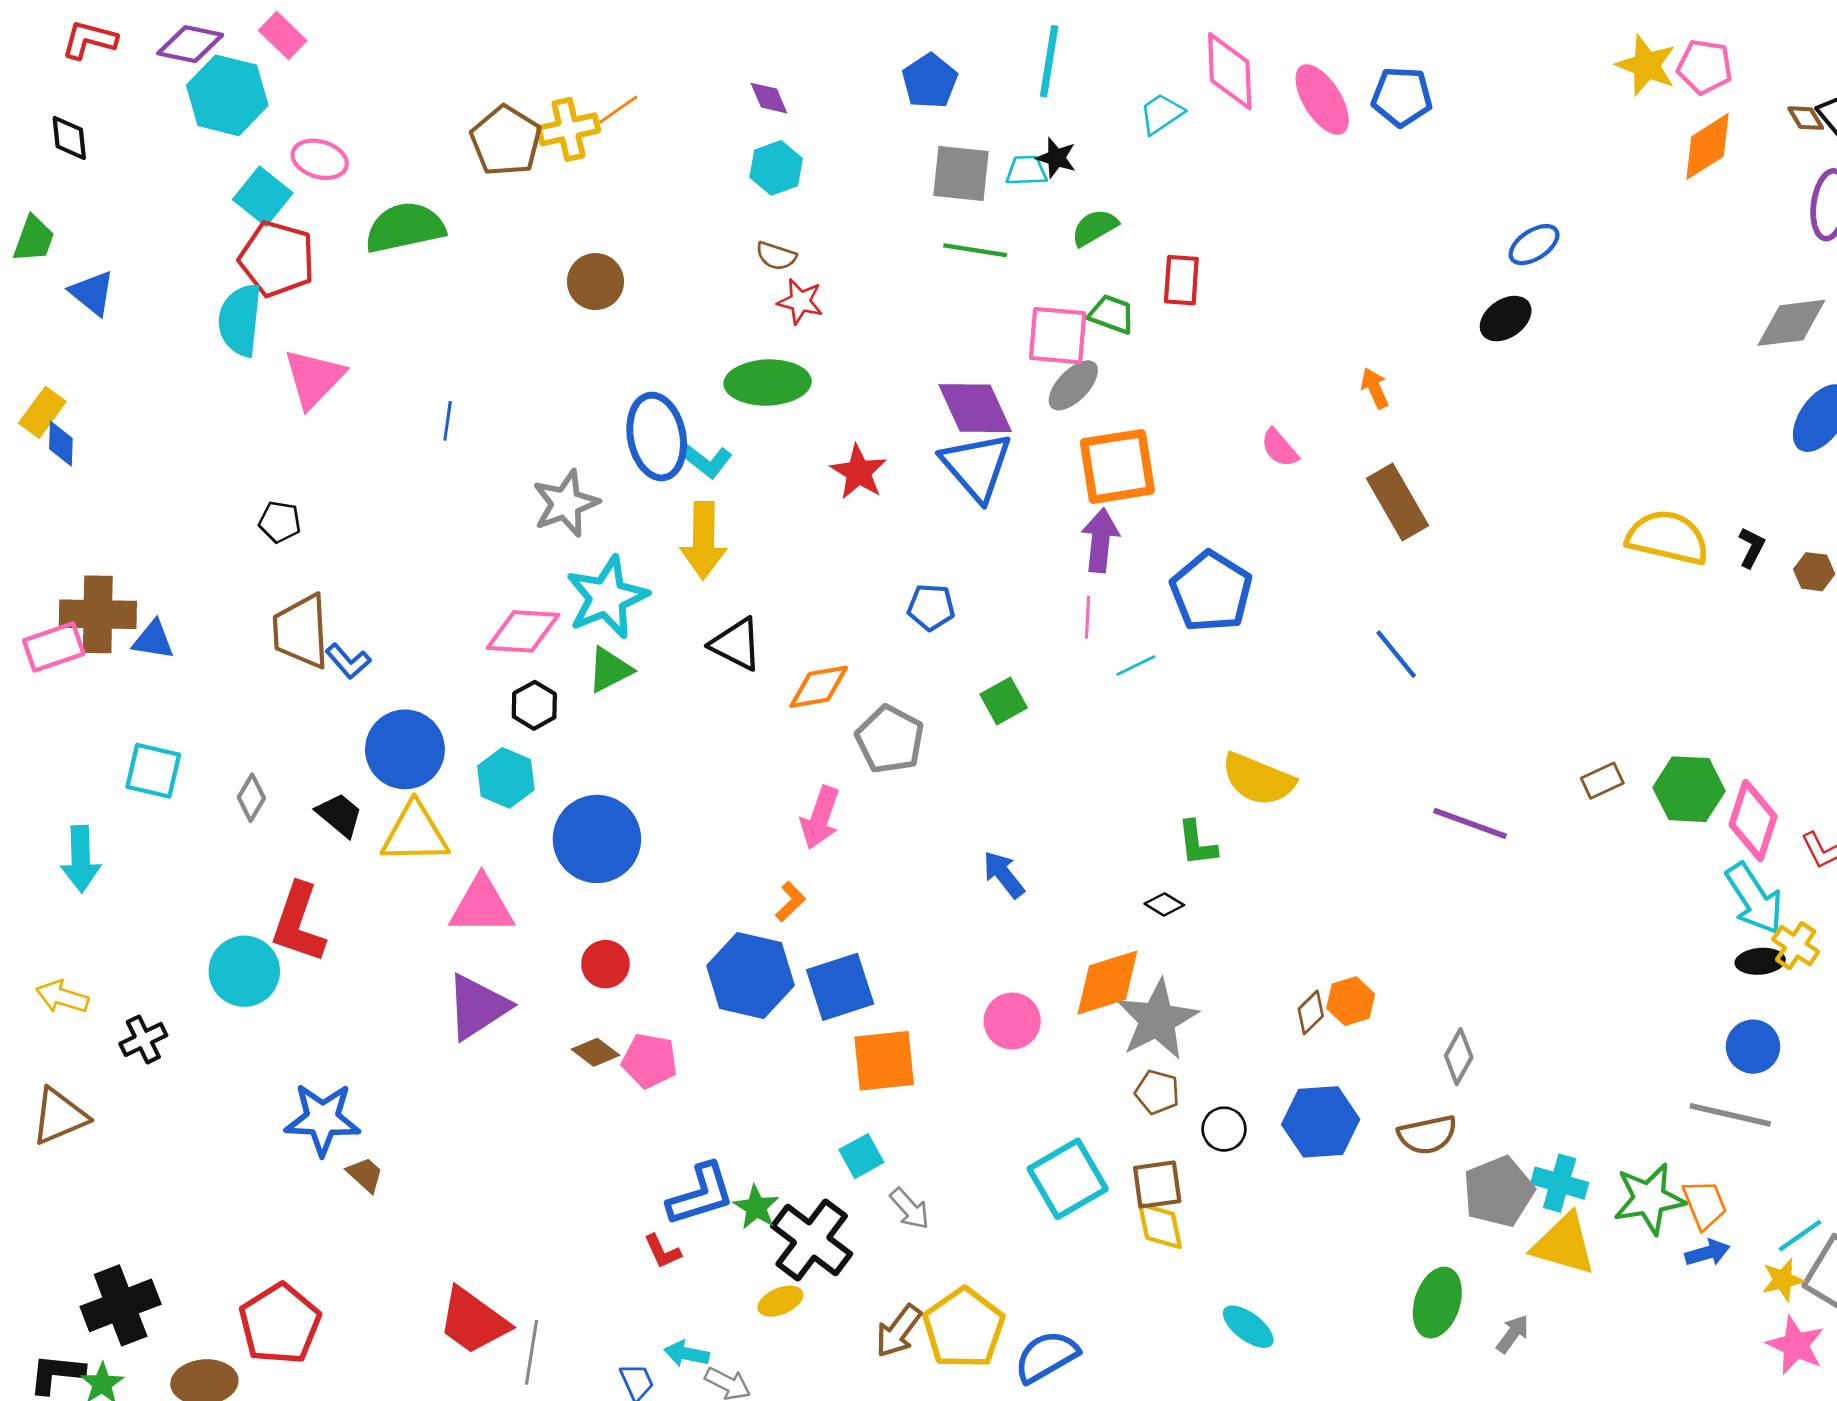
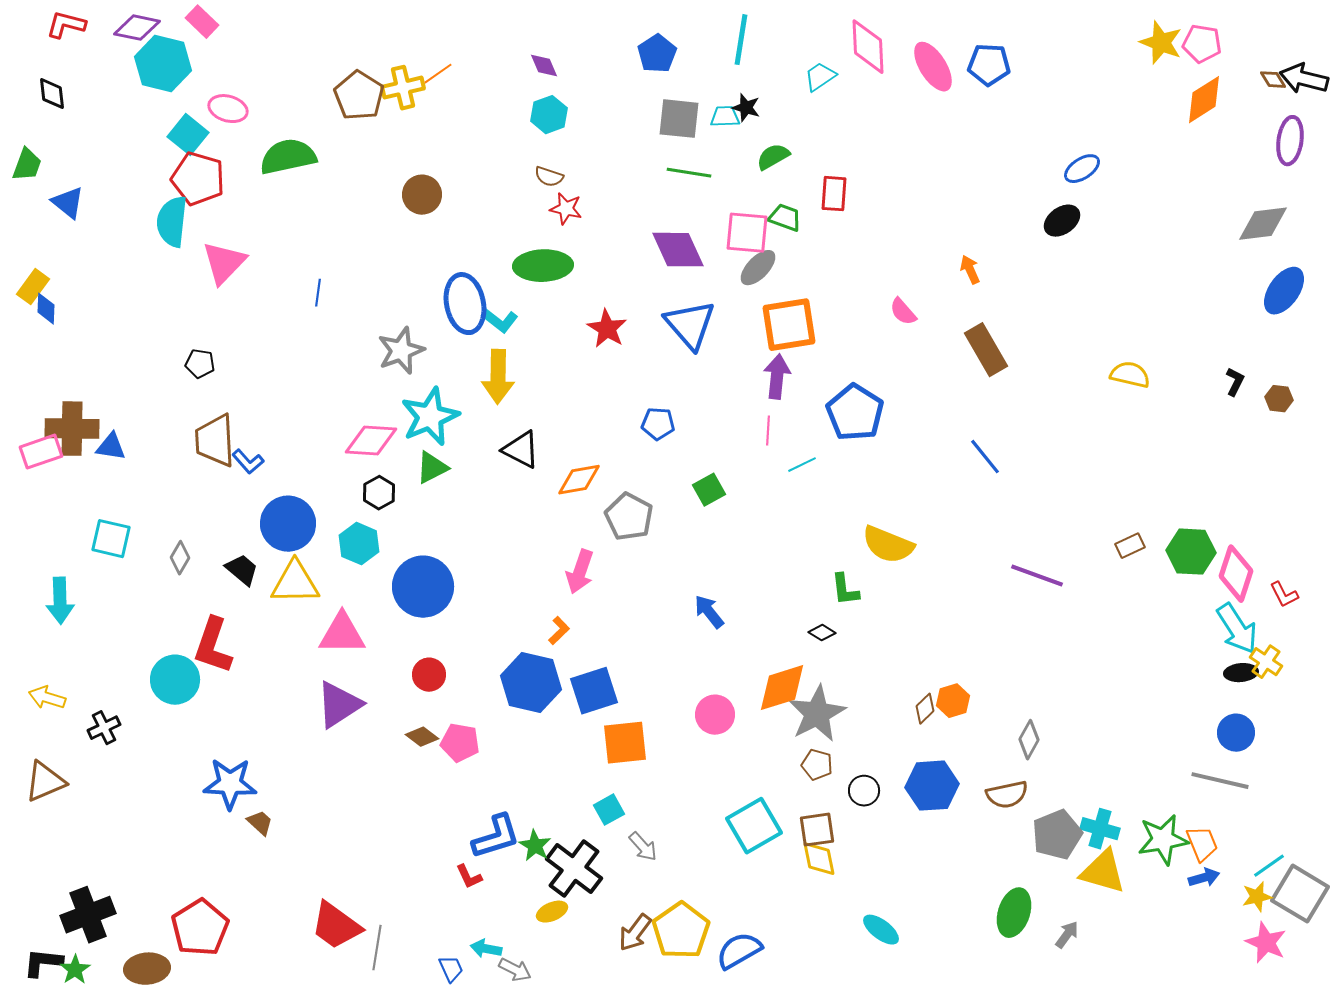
purple diamond: (975, 408) -> (678, 250), moved
yellow semicircle: (1668, 538) -> (1130, 375), moved, size x0.7

